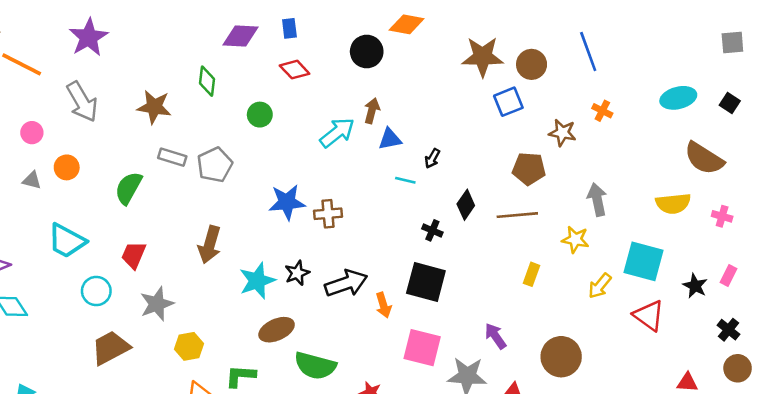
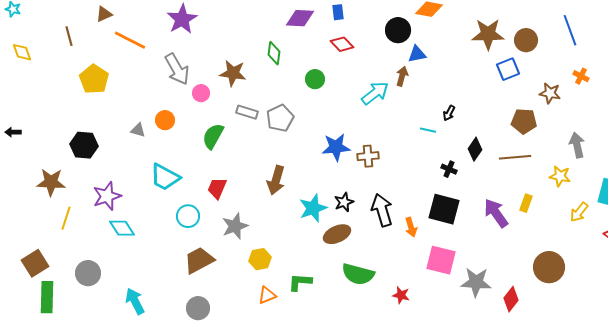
pink circle: (32, 133) -> (201, 93), moved
blue triangle: (390, 139) -> (417, 54), moved
black arrow: (346, 283) -> (382, 210), turned -88
brown ellipse: (277, 330) -> (337, 234), moved
purple arrow: (495, 336) -> (496, 213), moved, size x1.4

